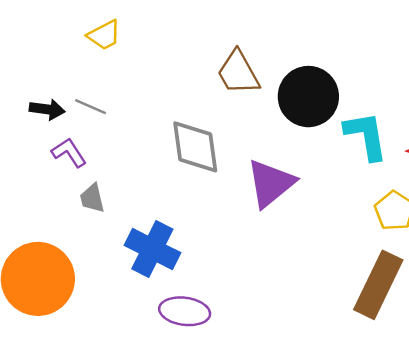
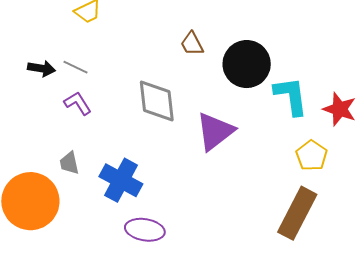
brown trapezoid: (238, 73) -> (192, 44), size x0.7
purple L-shape: (69, 153) -> (78, 103), moved
gray trapezoid: (92, 198) -> (69, 163), moved

